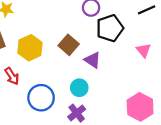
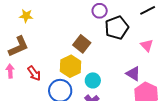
yellow hexagon: (30, 48) -> (71, 66), moved
purple triangle: (93, 60) -> (133, 74), moved

